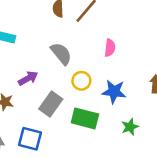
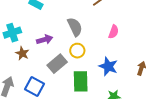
yellow circle: (81, 81) -> (77, 51), moved
green rectangle: (85, 118) -> (81, 81), turned 60

